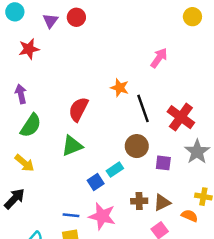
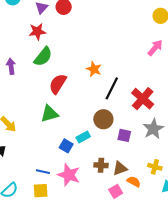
red star: (29, 49) -> (37, 32), moved
pink arrow: (159, 58) -> (155, 48), moved
black line: (143, 108) -> (112, 88), turned 40
green semicircle: (31, 125) -> (43, 57), moved
blue square: (96, 182) -> (66, 146), turned -32
orange semicircle: (190, 216) -> (134, 182), moved

